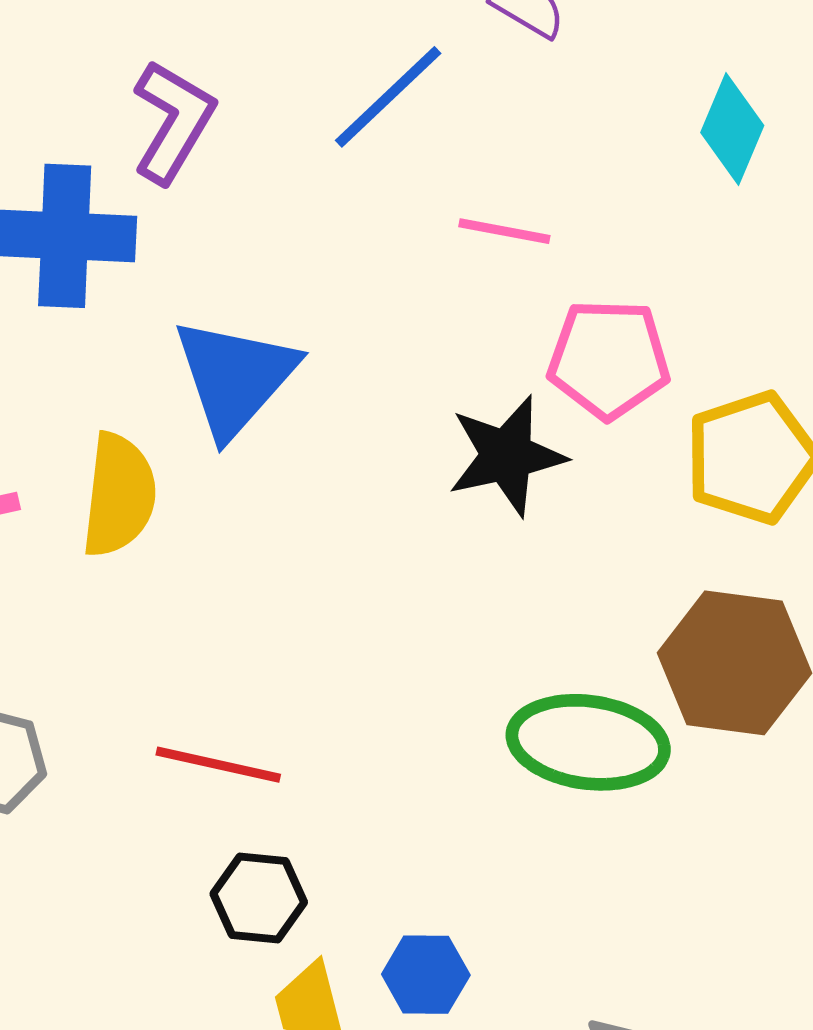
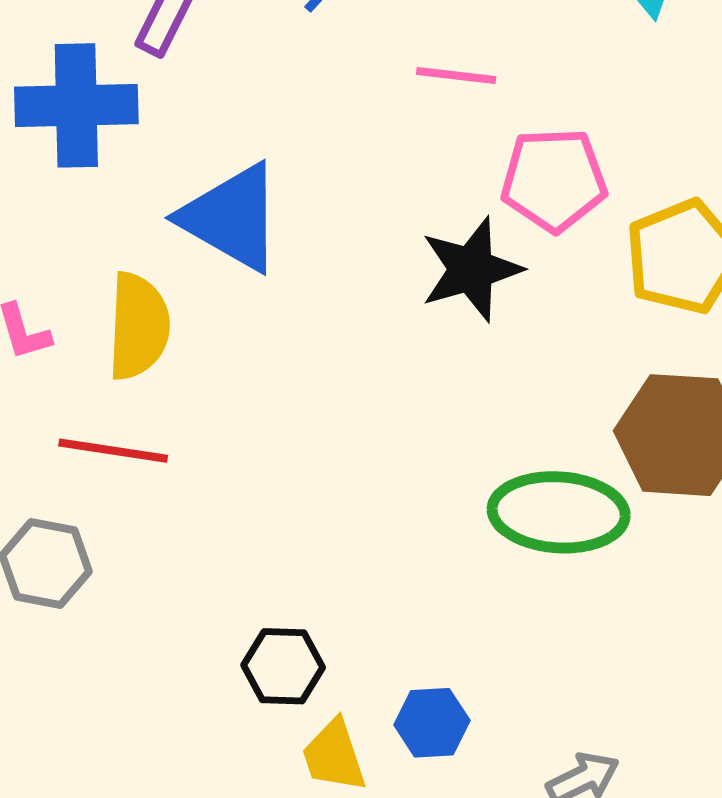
blue triangle: (235, 377) -> (232, 218), turned -38
red line: (218, 765) -> (113, 451), moved

